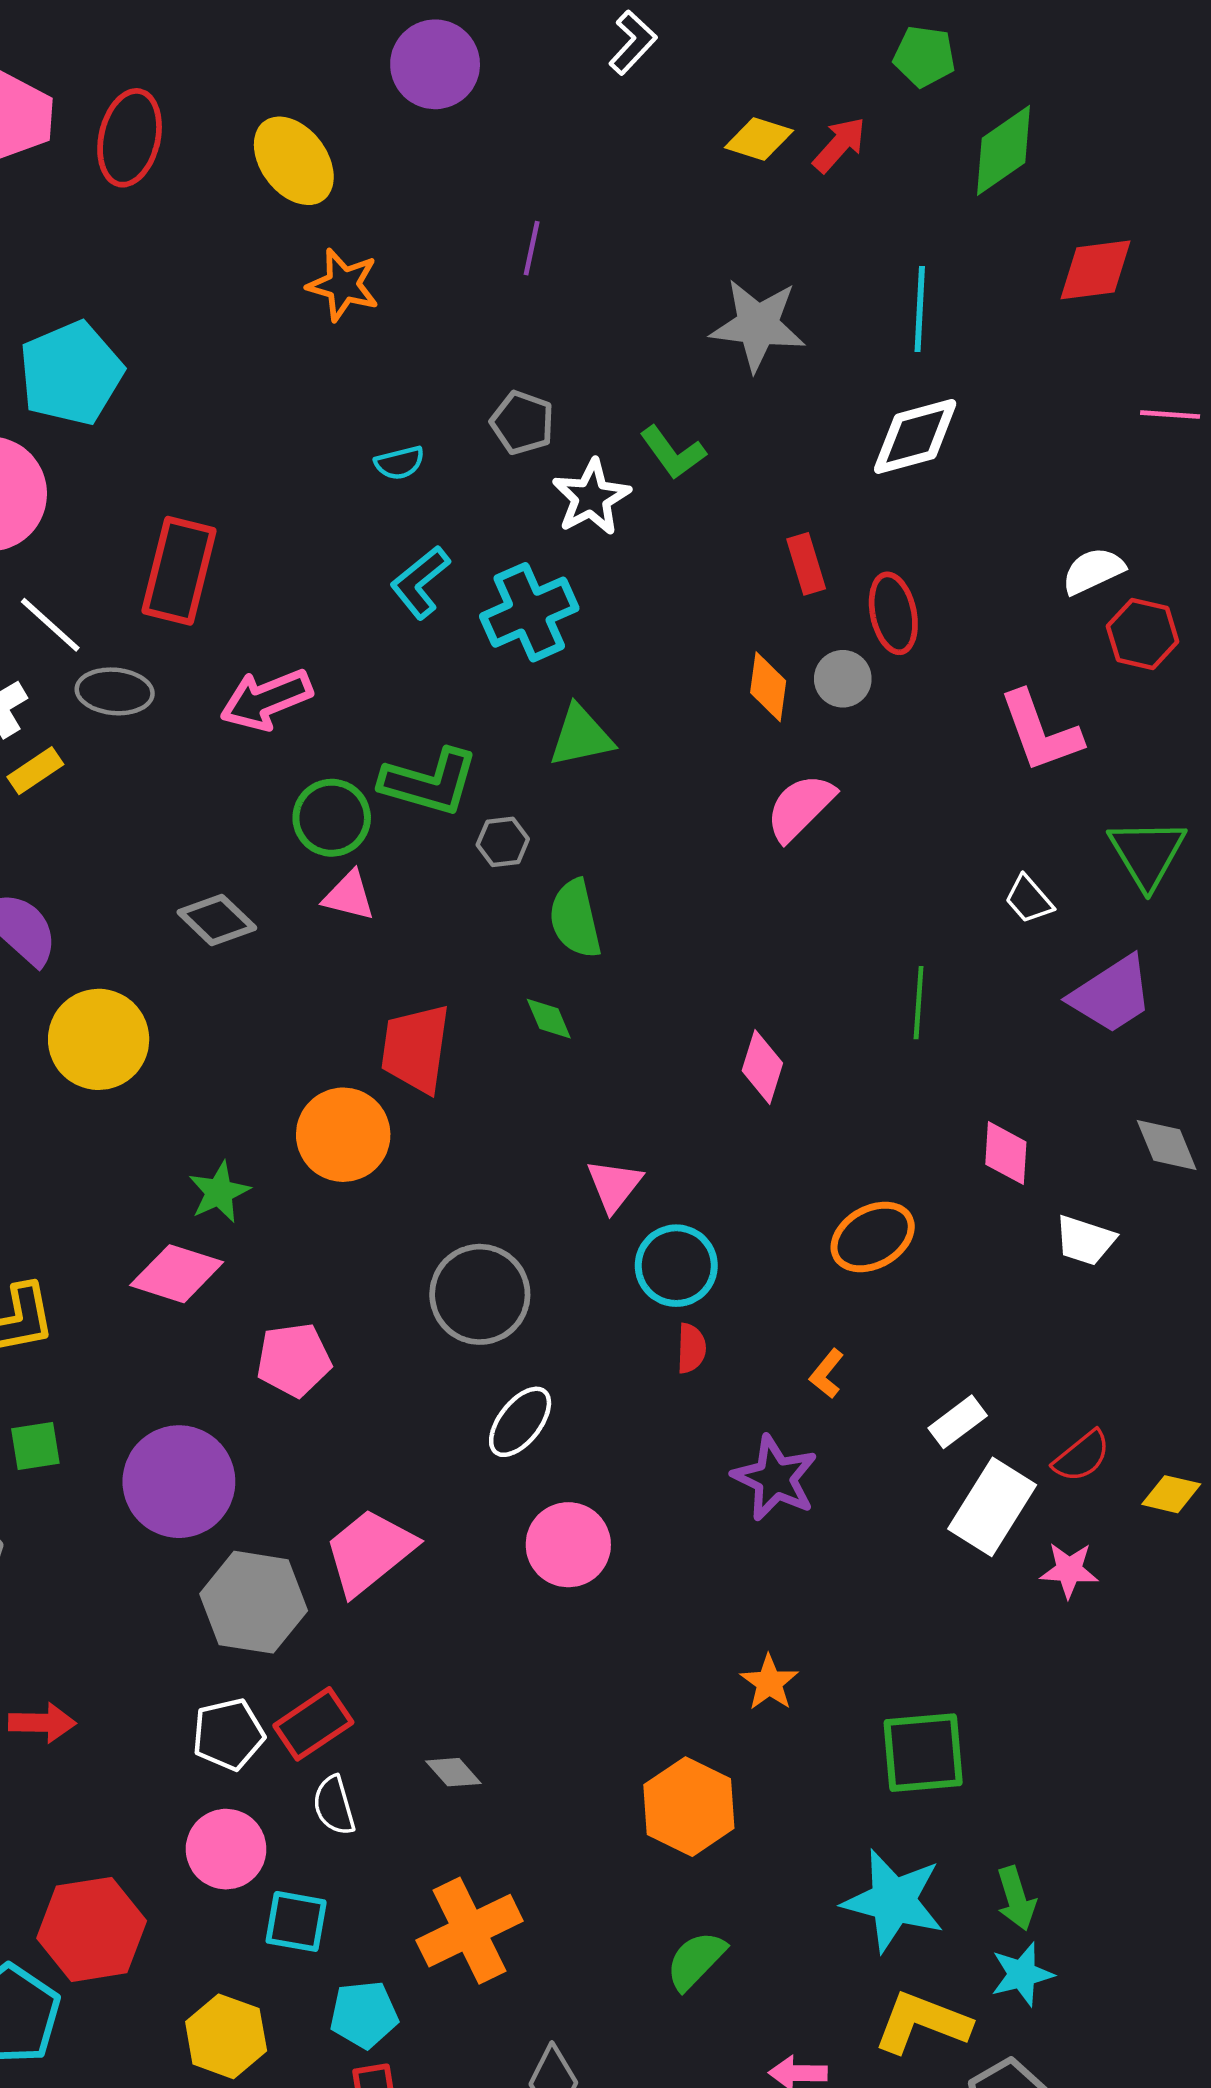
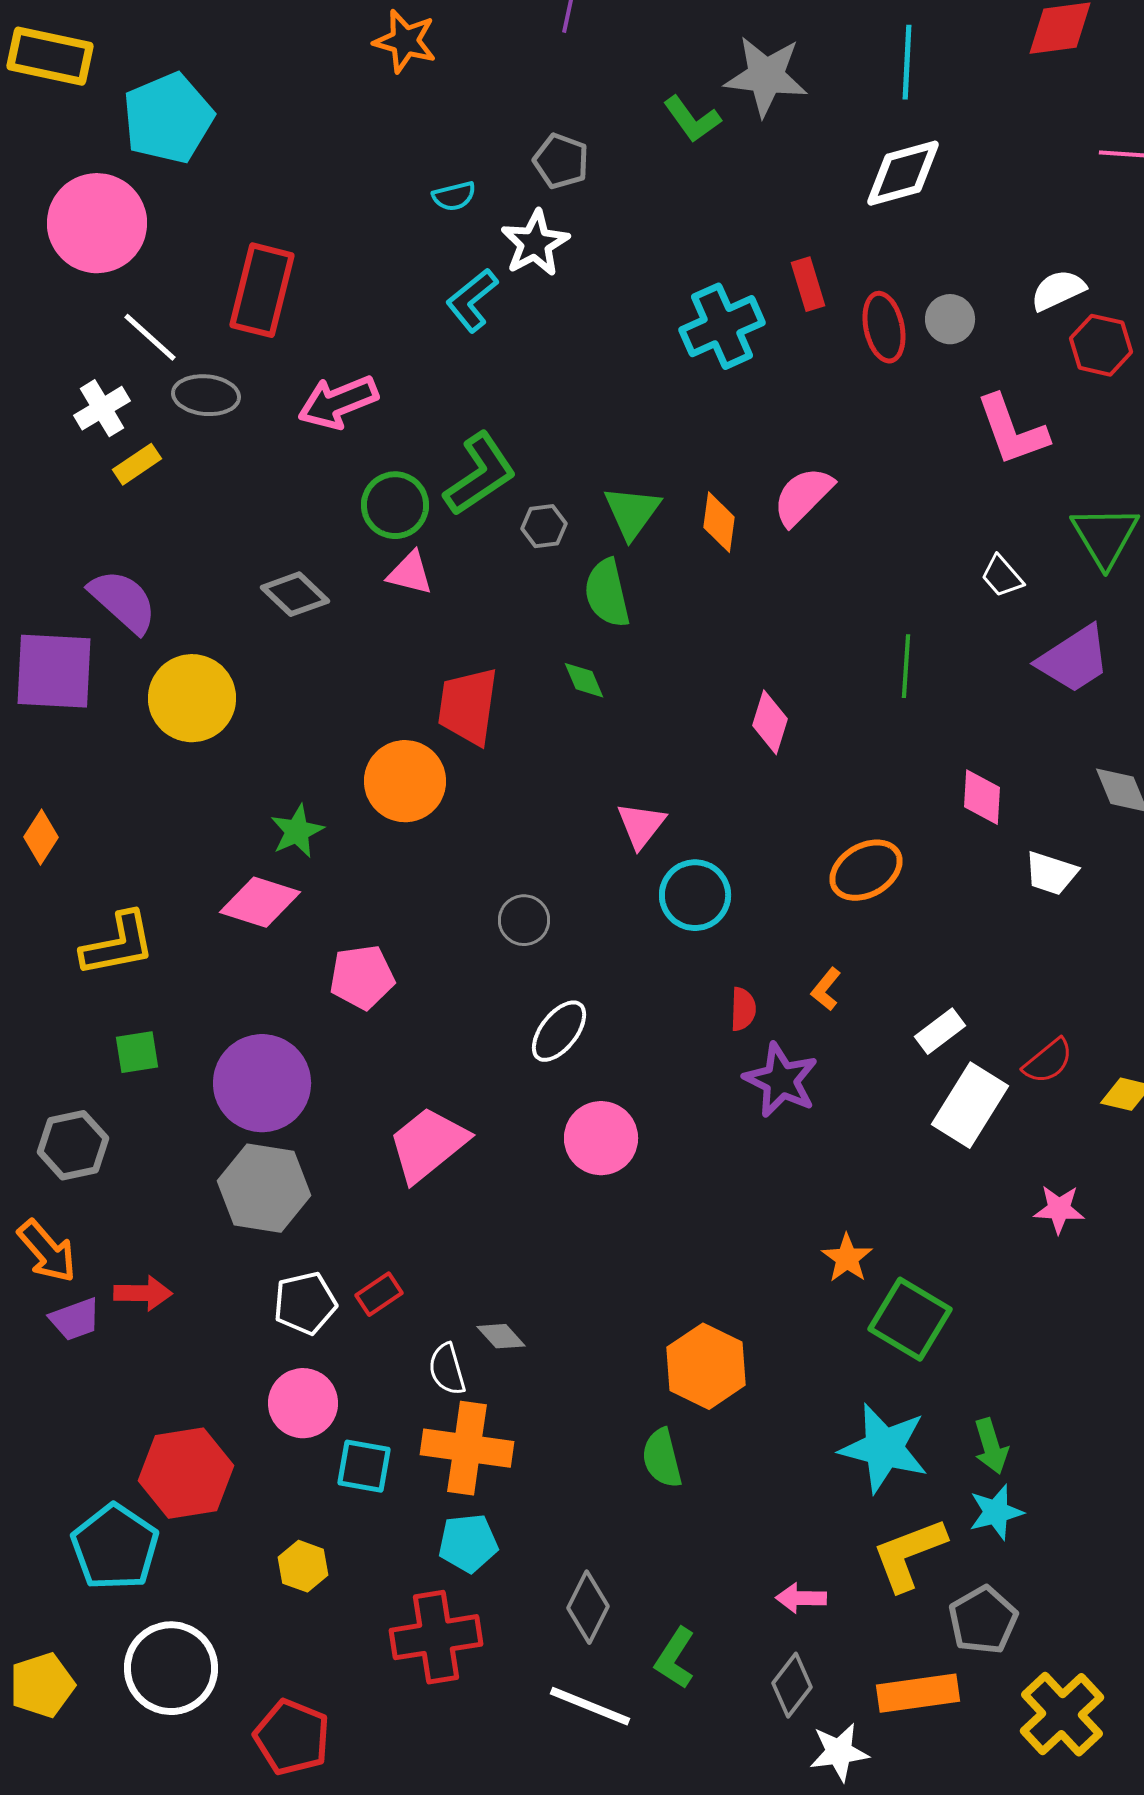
green L-shape: (673, 453) -> (692, 119), moved
white star: (591, 497) -> (535, 243), moved
cyan cross: (529, 612) -> (722, 326), moved
gray circle: (843, 679) -> (950, 319), moved
orange diamond: (768, 687) -> (719, 522), moved
green triangle: (581, 736) -> (632, 512), moved, turned -42
green L-shape: (429, 782) -> (480, 474), turned -50
gray circle: (480, 1294) -> (524, 920), size x0.6
red semicircle: (691, 1348) -> (743, 1009), moved
pink star: (1069, 1570) -> (1059, 1209), moved
gray hexagon: (254, 1602) -> (264, 1188), moved
orange star: (769, 1683) -> (847, 1258), moved
red rectangle: (313, 1724) -> (379, 1294), size x0.7
green square: (923, 1753) -> (910, 1319), turned 36
white semicircle: (334, 1805) -> (447, 1369), moved
orange cross: (470, 1931) -> (467, 1448), moved, turned 34
green semicircle: (696, 1960) -> (662, 1458), moved, turned -58
cyan pentagon: (364, 2014) -> (468, 1543), moved
yellow L-shape: (922, 2023) -> (909, 1554), turned -42
yellow hexagon: (226, 2036) -> (303, 1566), size x0.7

